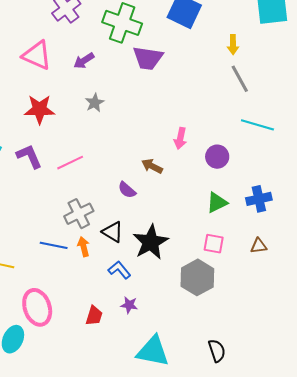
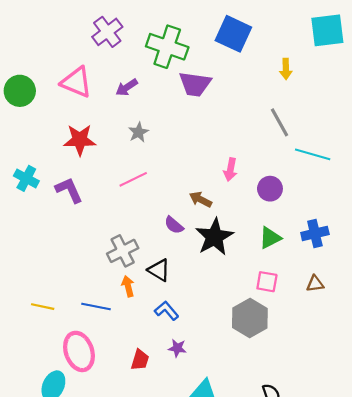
gray line: (240, 79) -> (279, 122), moved
pink line: (70, 163) -> (133, 179), moved
black star: (151, 242) -> (215, 237), moved
blue line: (54, 245) -> (96, 307), moved

